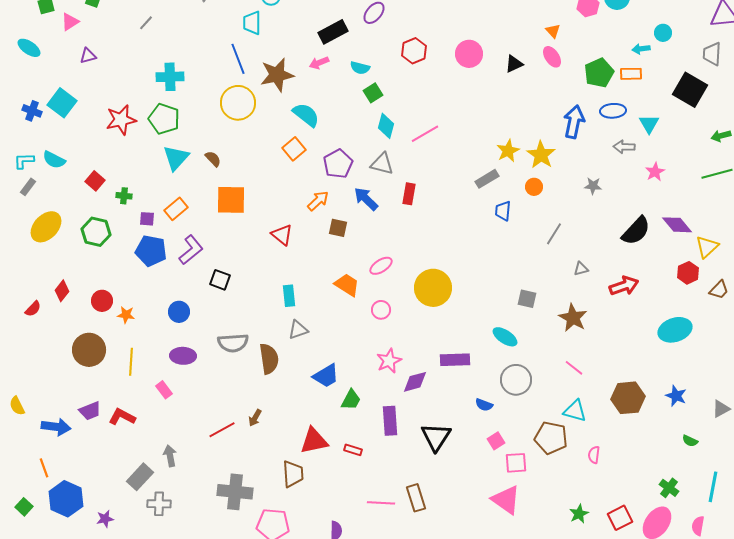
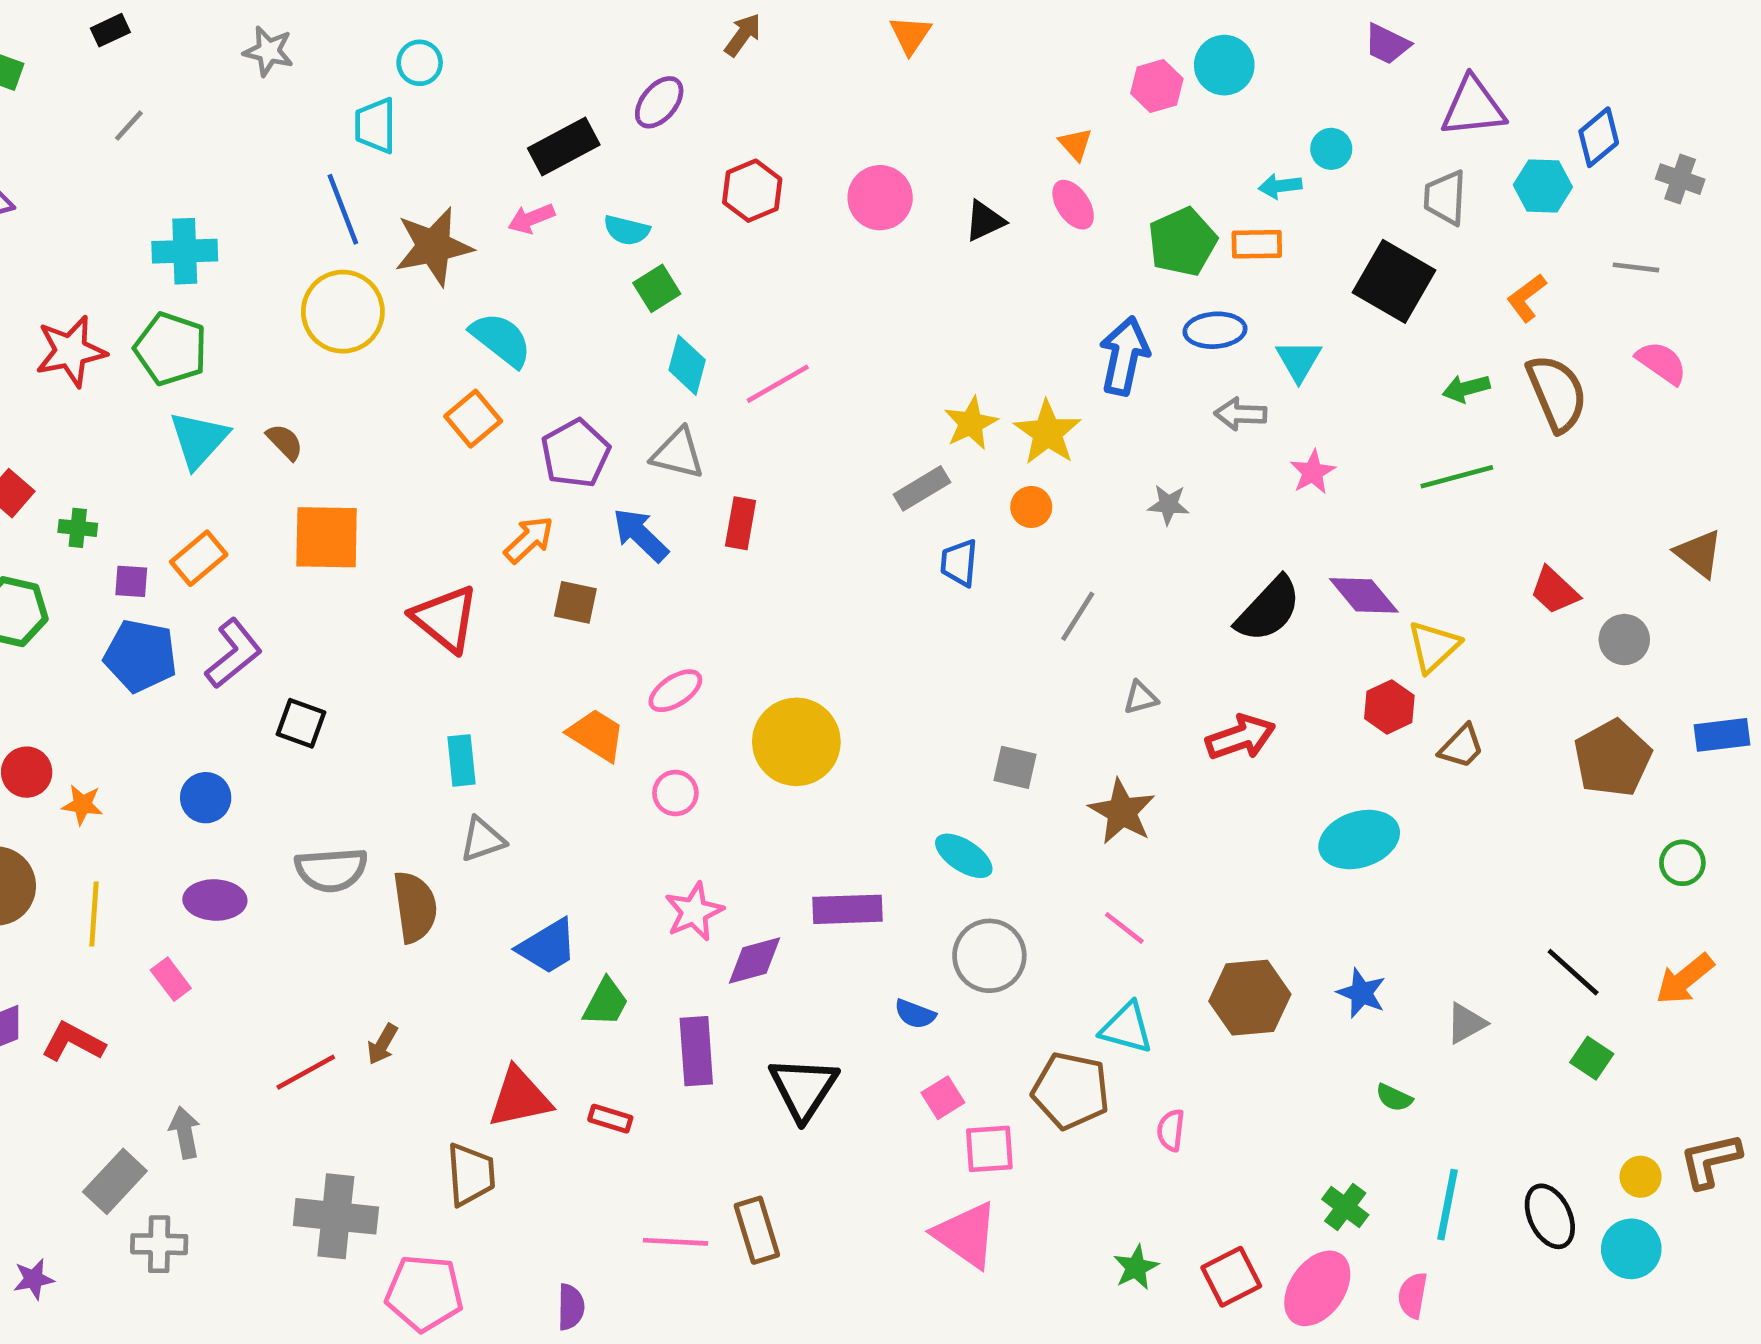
red triangle: (282, 235) -> (445, 619), size x1.4

